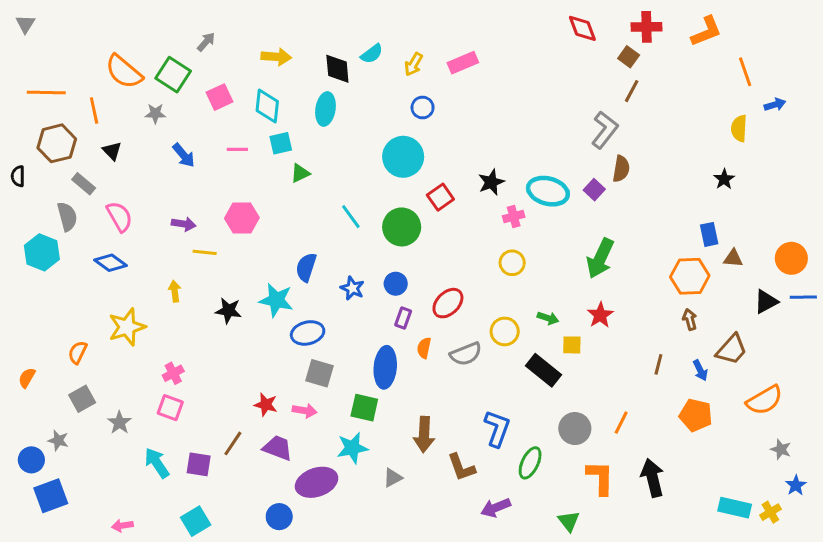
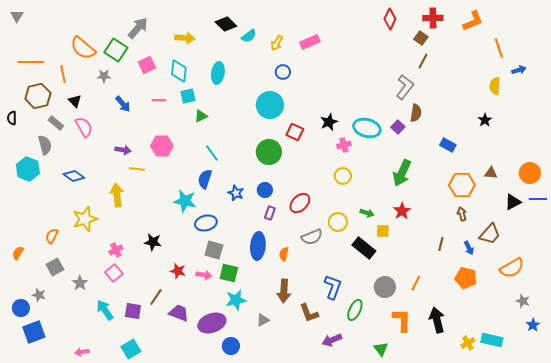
red diamond: (582, 28) -> (390, 19), turned 45
gray arrow: (206, 42) -> (138, 28), size x1.6
black diamond: (337, 69) -> (226, 24), moved, turned -40
red square: (440, 197) -> (295, 132), turned -30
pink semicircle: (119, 217) -> (84, 127), moved
cyan line: (351, 217) -> (212, 153), moved
blue rectangle: (709, 234) -> (448, 145), moved, turned -49
yellow arrow: (175, 291) -> (117, 195), size x1.6
black star: (228, 311) -> (153, 242), moved
orange semicircle: (424, 348) -> (284, 254), moved
pink square: (170, 408) -> (114, 273), turned 30
green square: (364, 408) -> (229, 273), moved
purple trapezoid: (278, 448) -> (179, 313), moved
yellow cross: (770, 512) -> (468, 343), moved
blue circle: (279, 517) -> (231, 346), moved

